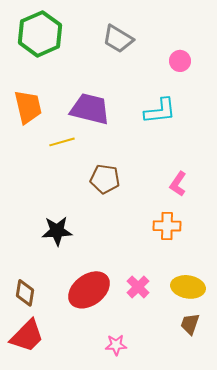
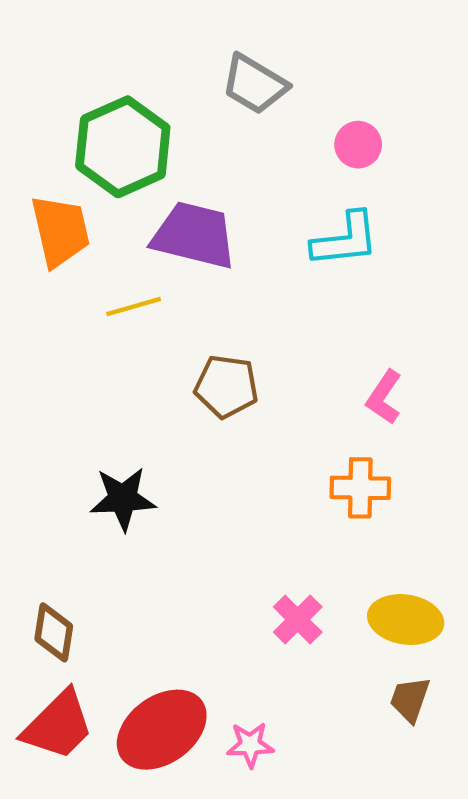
green hexagon: (40, 34) -> (123, 147), moved
pink circle: (180, 61) -> (358, 145), moved
red ellipse: (89, 290) -> (162, 730), moved

